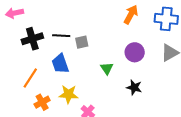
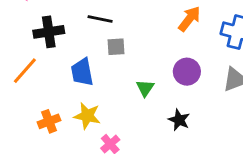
black line: (61, 36) -> (100, 19), moved
orange line: (30, 78) -> (25, 71), moved

